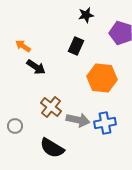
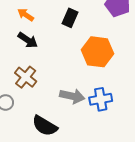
orange arrow: (23, 46) -> (26, 15), moved
brown cross: (51, 107) -> (26, 77), moved

